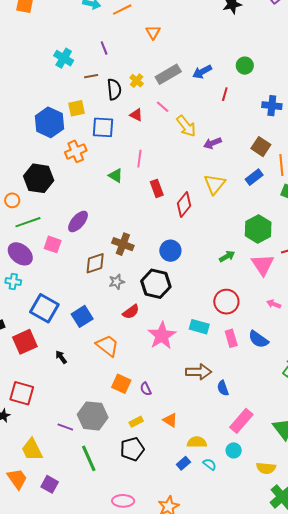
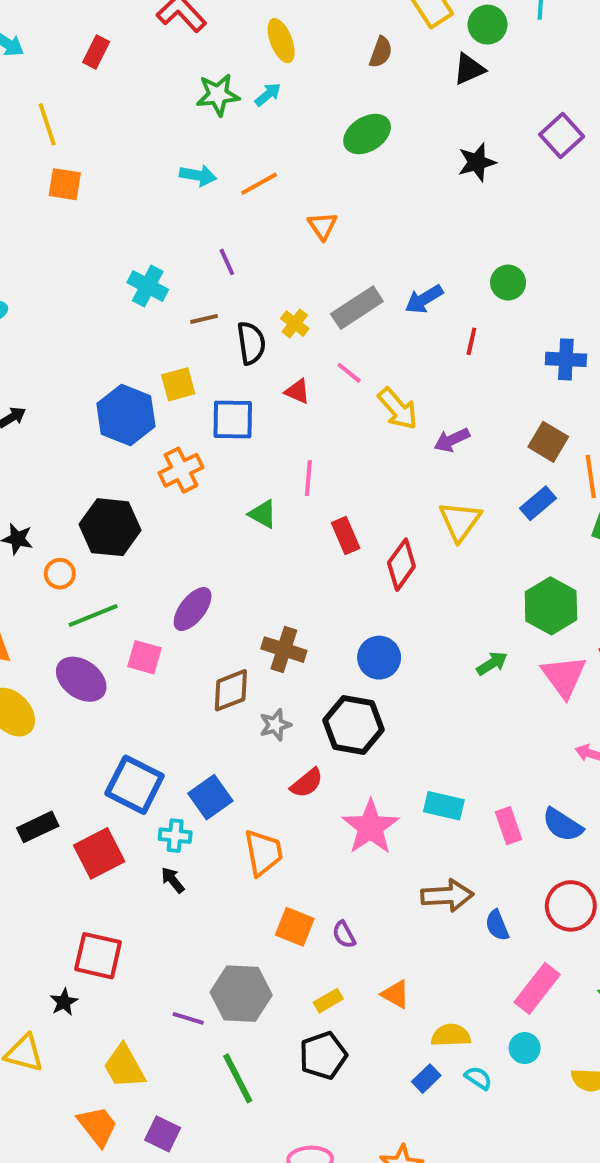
cyan cross: (13, 281) -> (175, 836), moved
red circle: (226, 302) -> (571, 906), moved
orange trapezoid: (107, 346) -> (263, 853), turned 45

